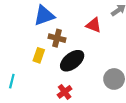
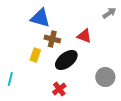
blue triangle: (44, 16) -> (40, 18), turned 35
red triangle: (94, 25) -> (84, 36), moved

